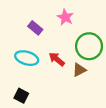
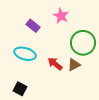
red arrow: (57, 59) -> (55, 64), moved

